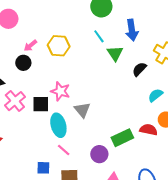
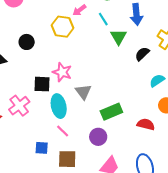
pink arrow: (30, 45) -> (79, 10), moved
pink cross: (15, 101) -> (19, 106), moved
red semicircle: (149, 130) -> (146, 124), moved
green rectangle: (122, 138) -> (111, 112), moved

